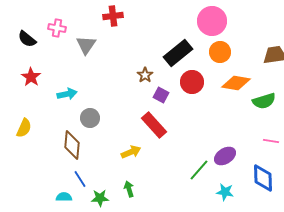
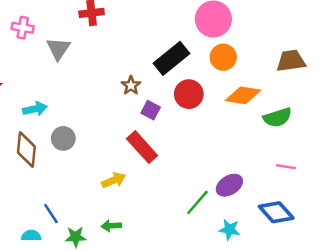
brown diamond: (72, 145) -> (26, 149), moved
blue diamond: (263, 178) -> (276, 212), turned -40
green arrow: (129, 189) -> (111, 226), turned -77

